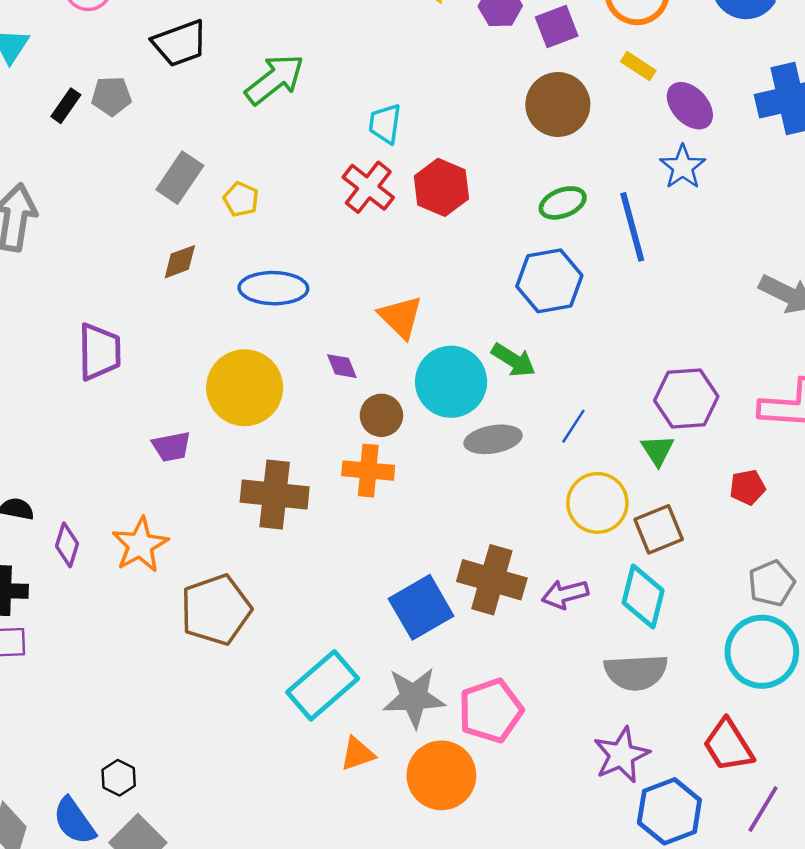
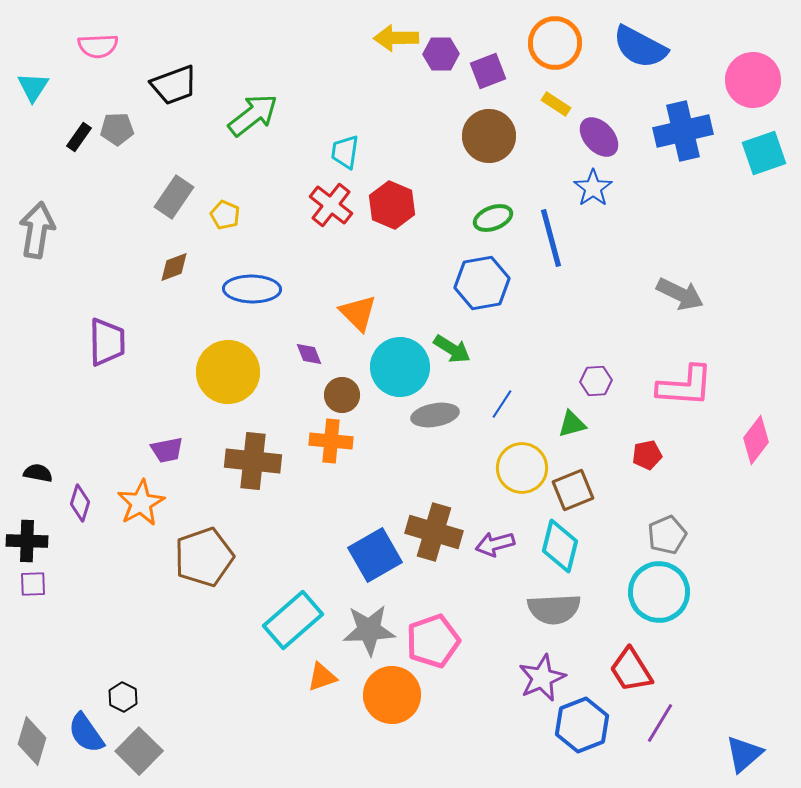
purple hexagon: (686, 399) -> (596, 381), size x0.6
purple trapezoid: (171, 447) -> (167, 450), moved
green triangle: (657, 450) -> (572, 424), turned 48

